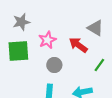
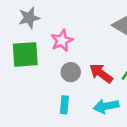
red arrow: (78, 45) -> (101, 73), moved

